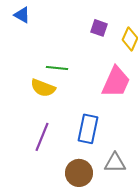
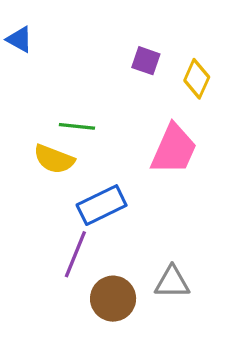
blue rectangle: (88, 129) -> (102, 205), moved, turned 52
purple line: (42, 137) -> (75, 254), moved

